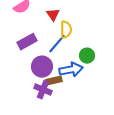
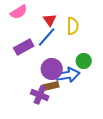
yellow semicircle: (66, 30) -> (73, 26), moved
blue line: (57, 44) -> (47, 37), moved
purple circle: (42, 67) -> (52, 69), moved

